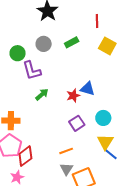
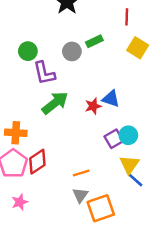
gray circle: (44, 44) -> (72, 51), moved
green arrow: (42, 94) -> (55, 103), size x1.6
purple square: (77, 123) -> (114, 139), moved
red diamond: (25, 156) -> (37, 162), moved

